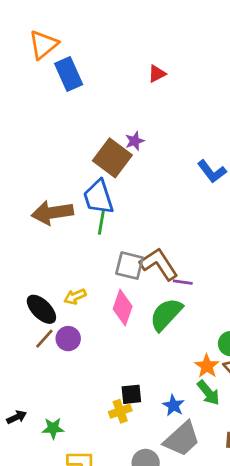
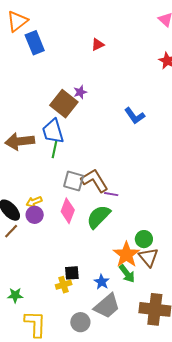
purple circle: (68, 339) -> (35, 215), moved
orange star: (207, 366) -> (126, 255), size x1.5

